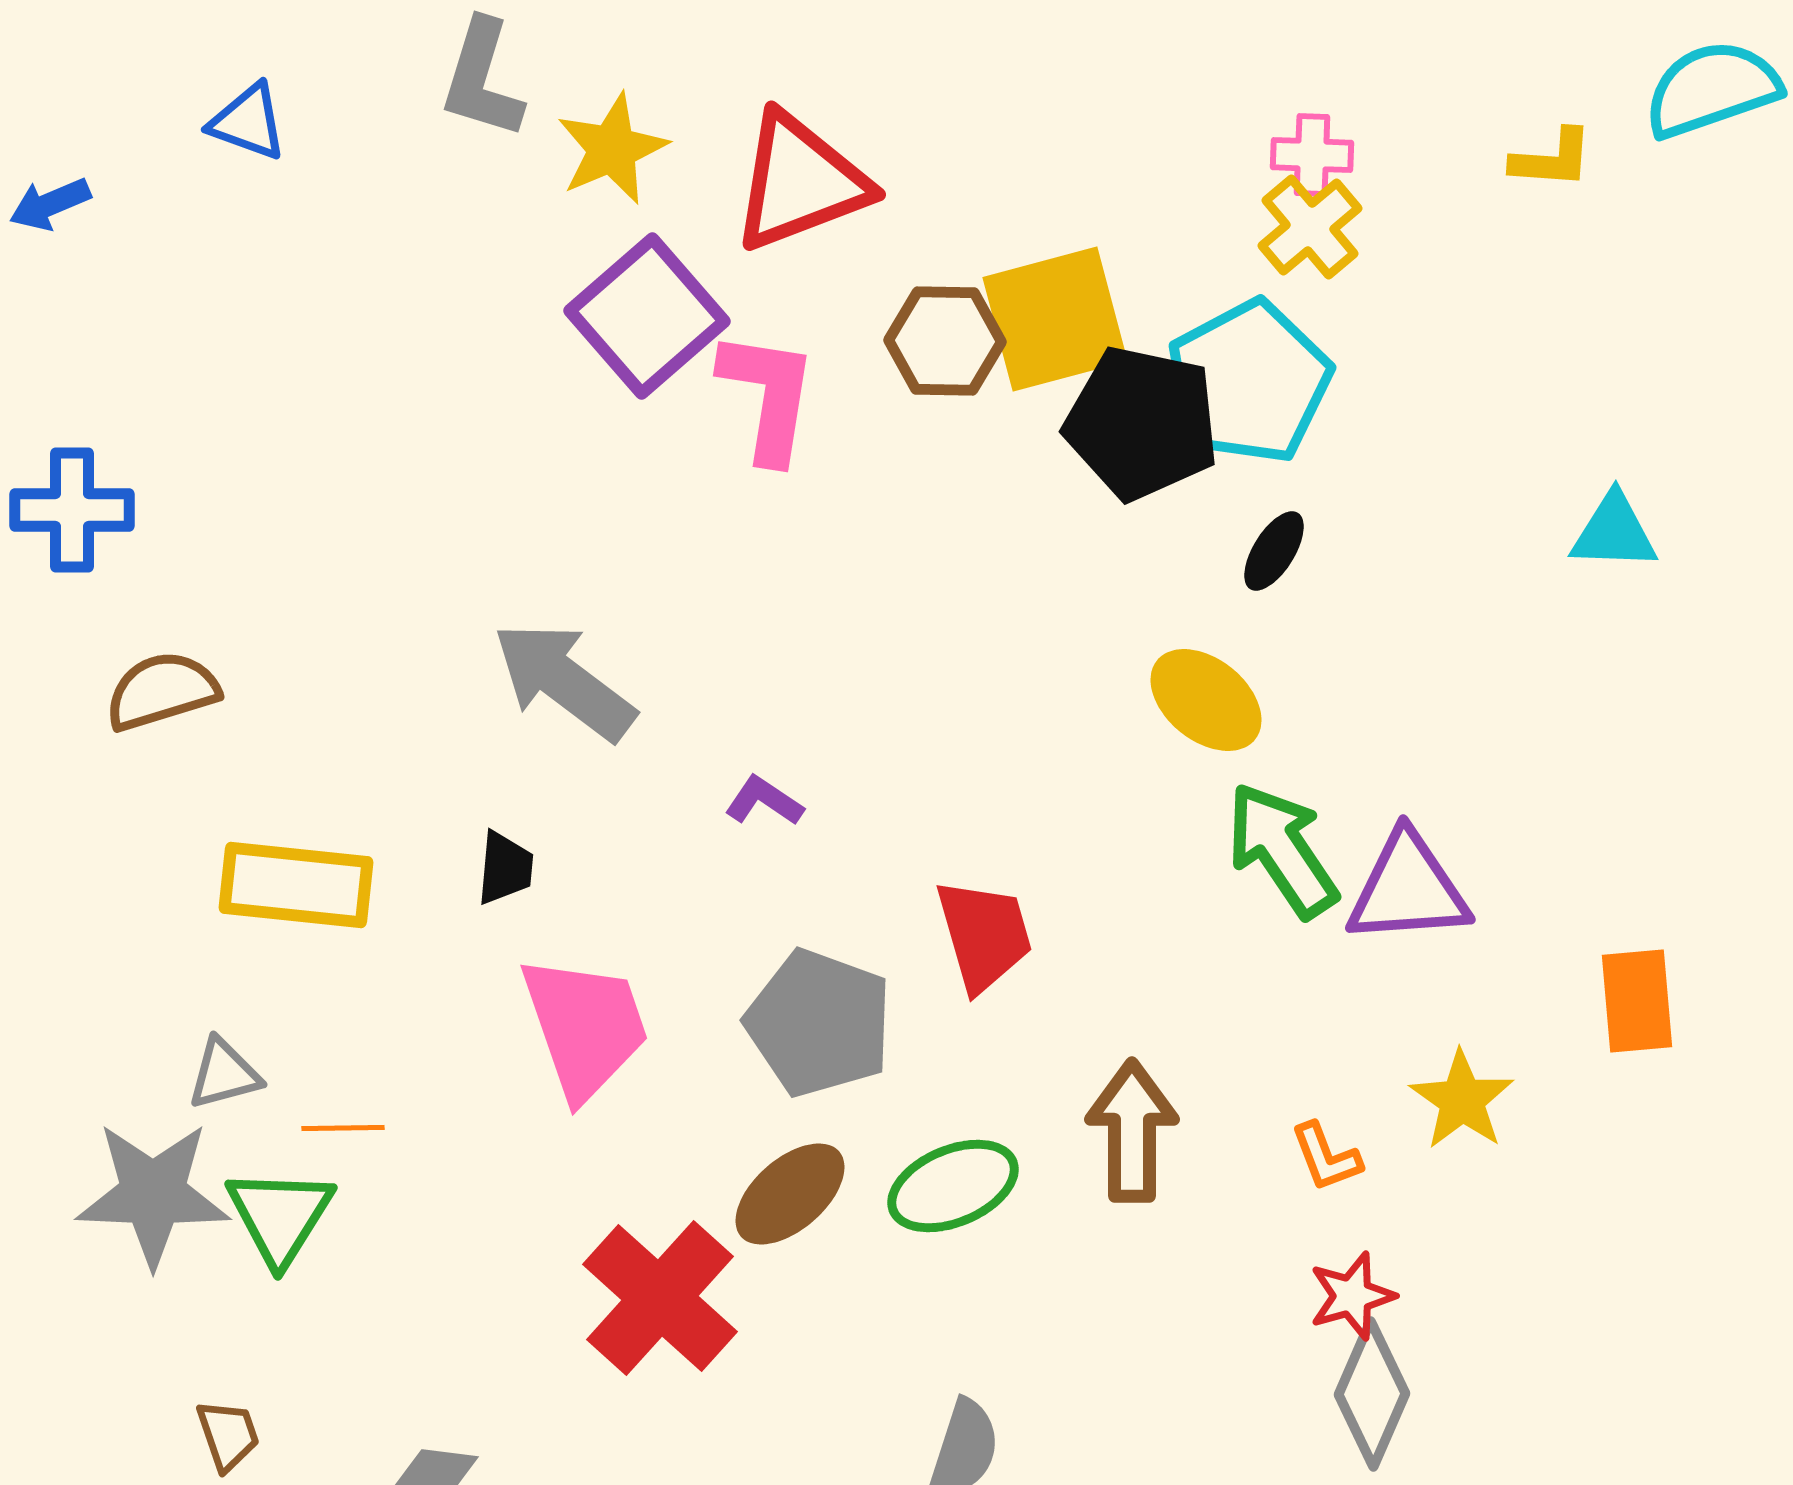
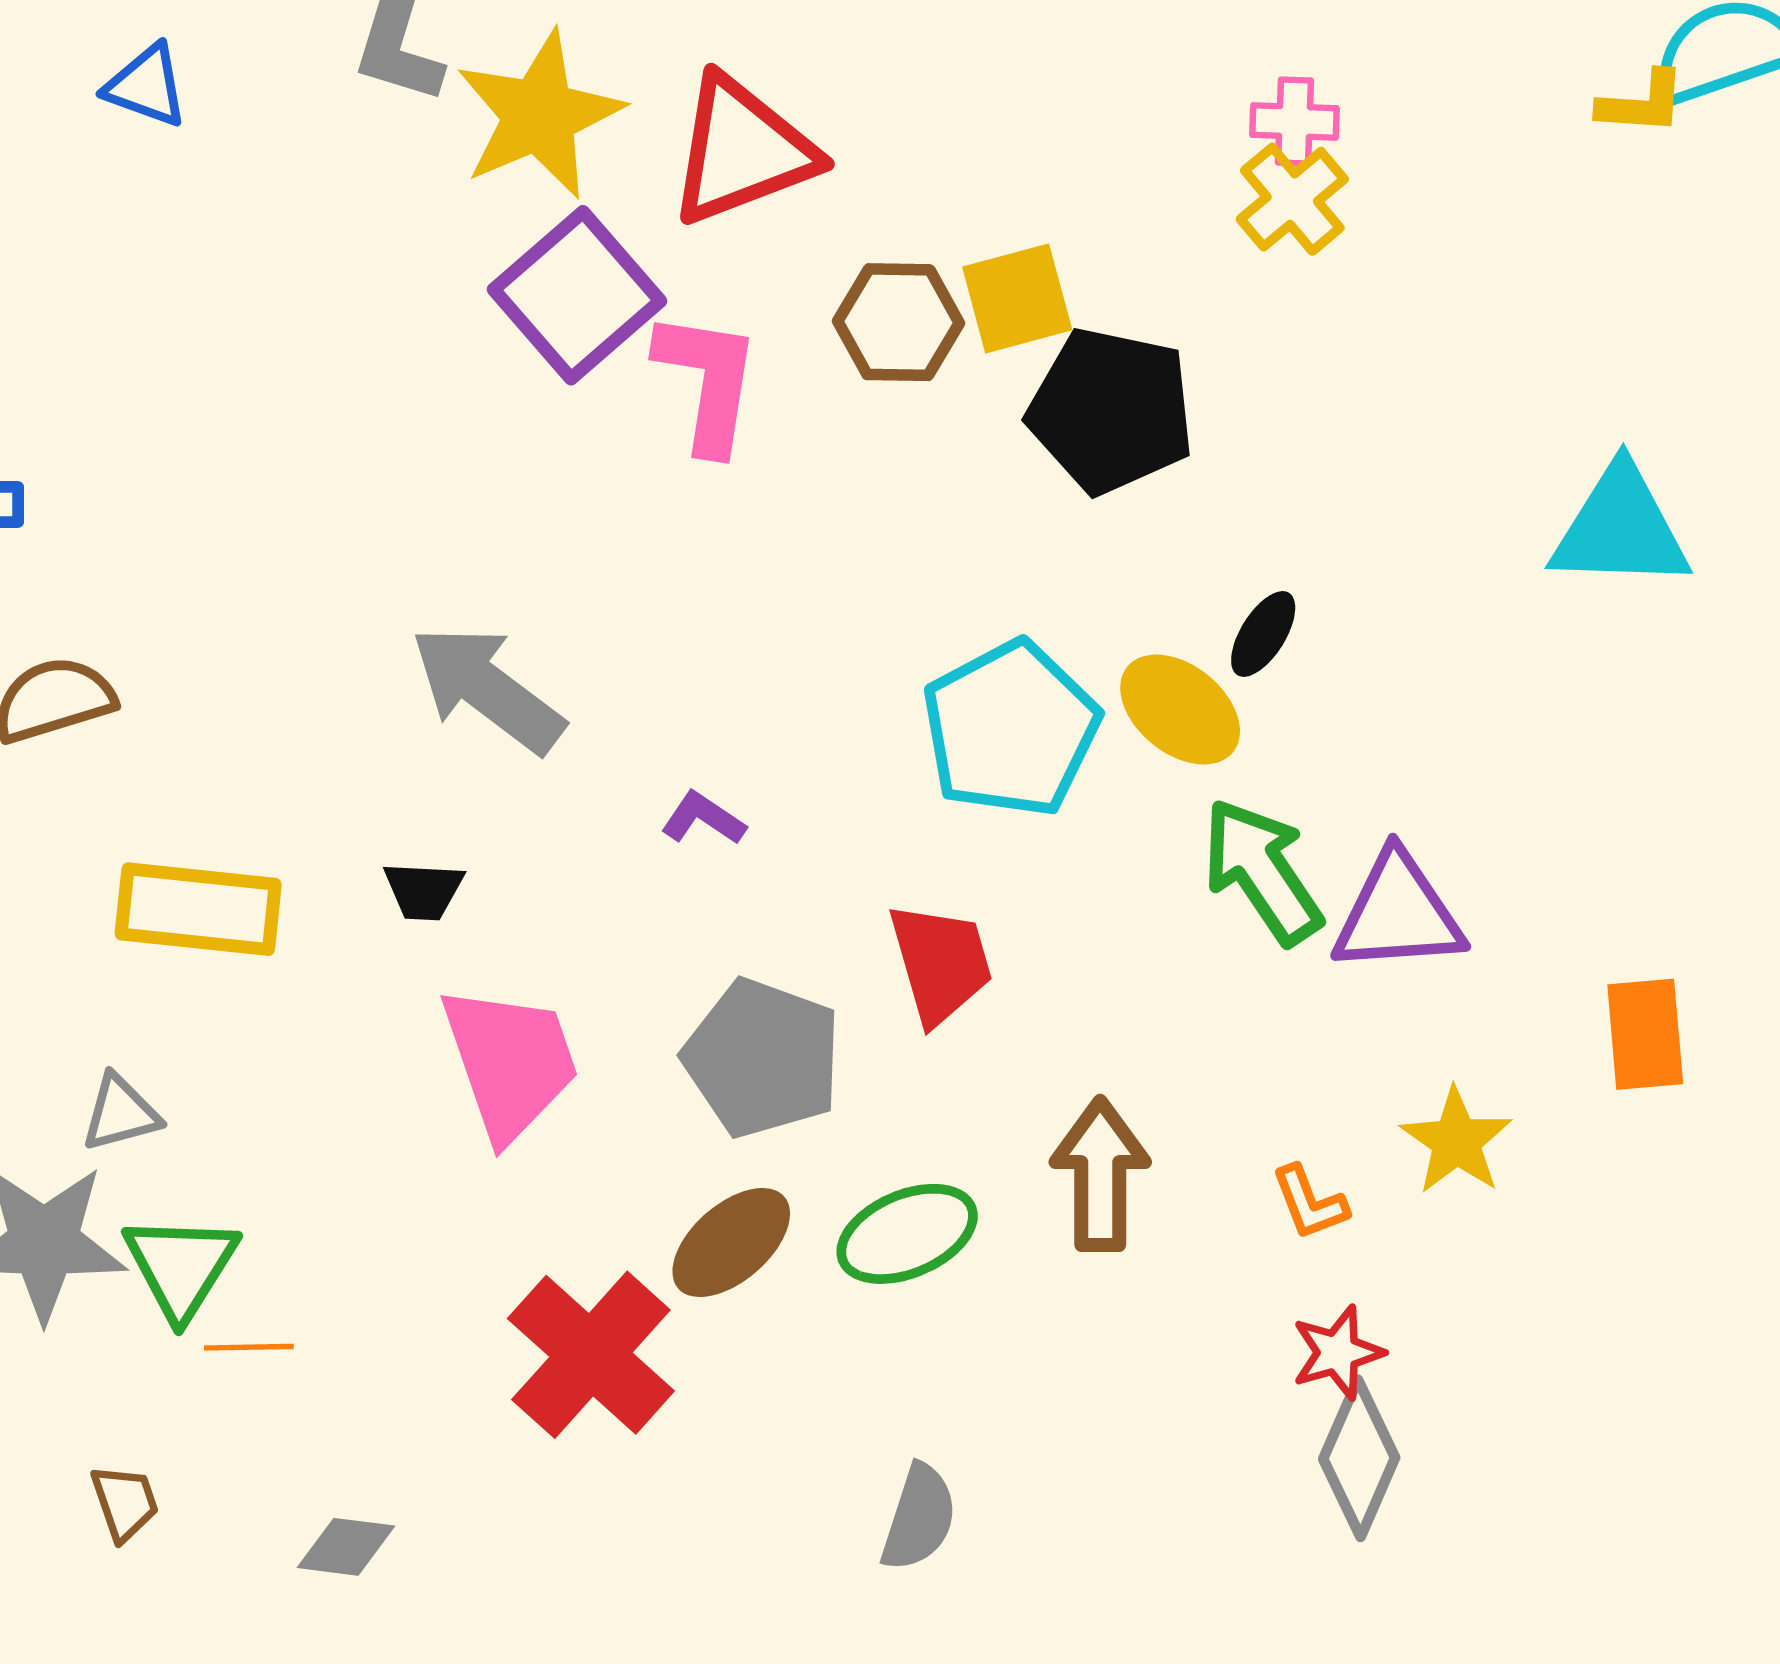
yellow star: (612, 149) -> (539, 115), size x1.4
yellow L-shape: (1552, 159) -> (1642, 103), moved
yellow square: (1055, 319) -> (1017, 298), size x0.7
cyan pentagon: (1249, 382) -> (1011, 729), moved
cyan triangle: (1614, 532) -> (1620, 528), size x1.5
black ellipse: (1274, 551) -> (1263, 634), moved
black trapezoid: (505, 868) -> (424, 891), turned 88
orange line: (343, 1128) -> (249, 1347), moved

